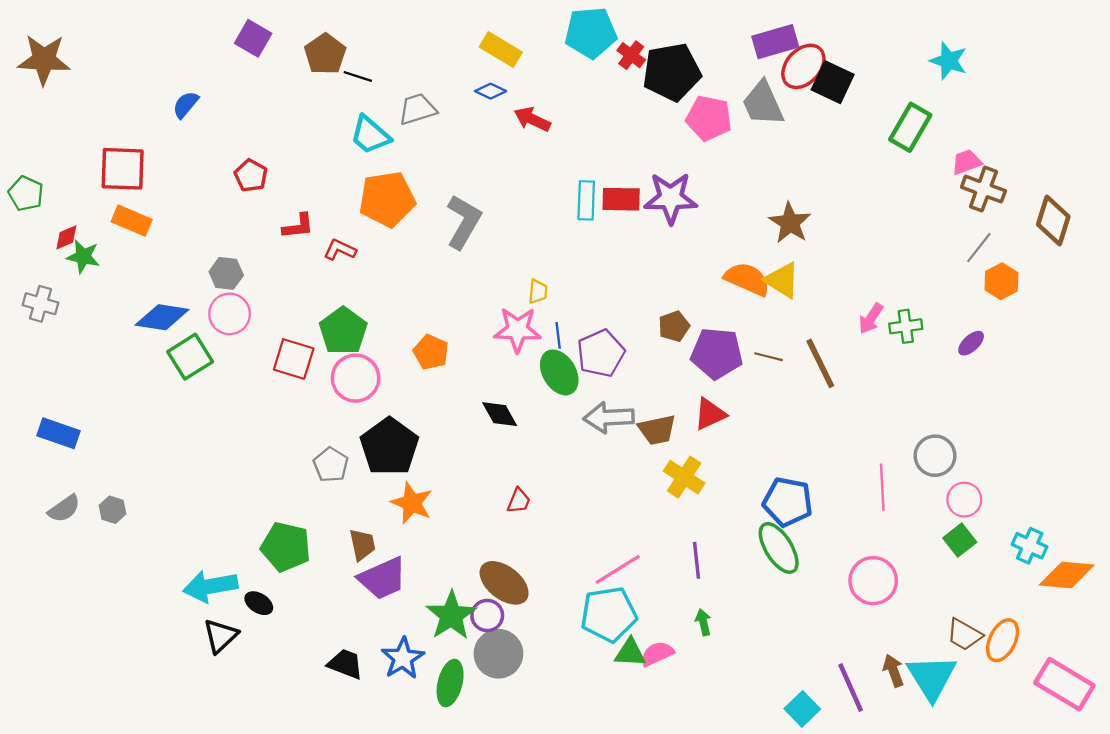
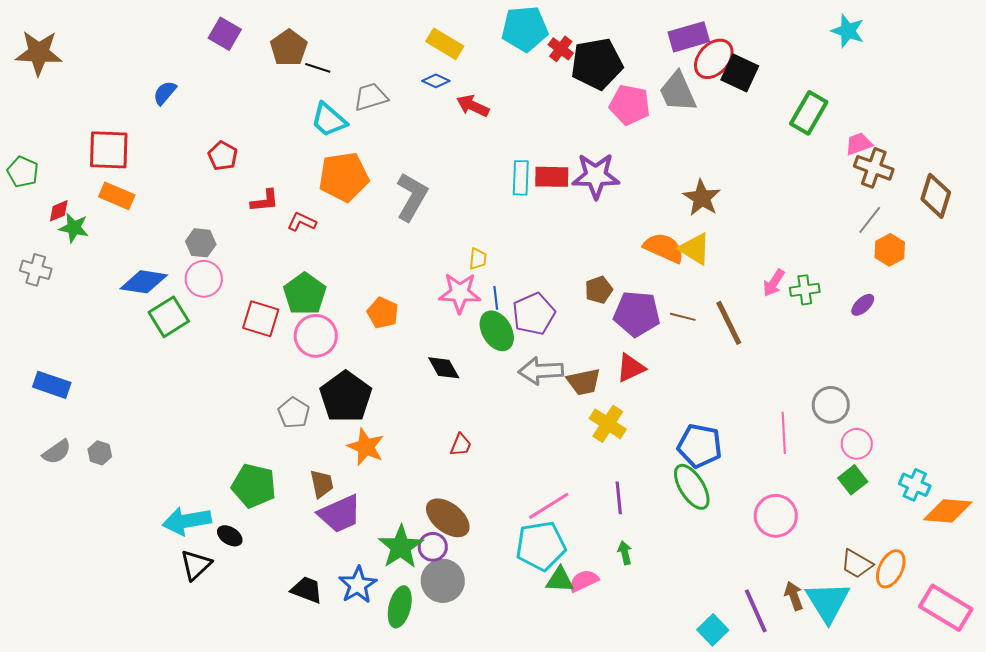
cyan star: (949, 61) -> (848, 31), moved

